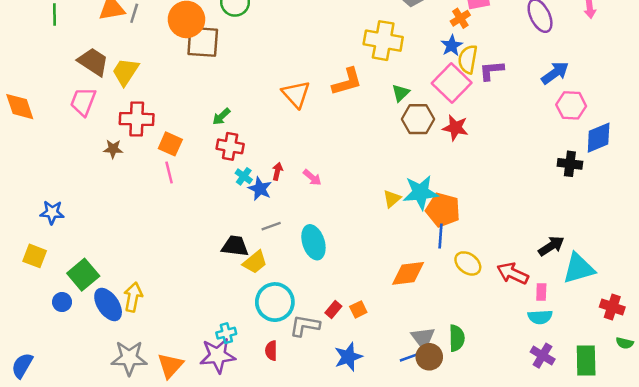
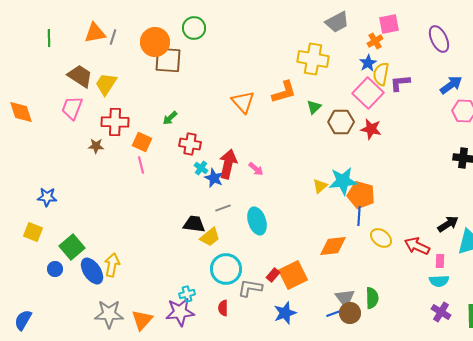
green triangle: (401, 93) -> (314, 107), moved
green arrow: (221, 117) -> (170, 118), moved
red arrow: (277, 171) -> (228, 164), size x2.0
orange square: (358, 309) -> (293, 275), size x2.0

